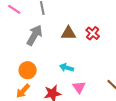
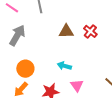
gray arrow: (34, 35) -> (17, 35), moved

